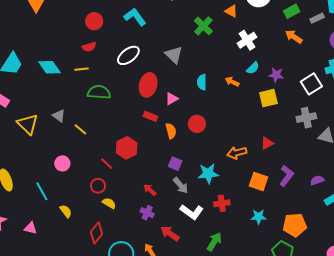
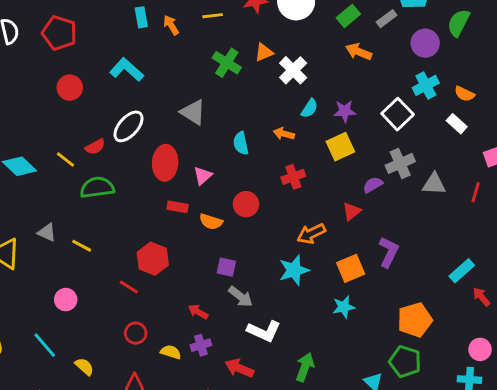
orange triangle: (231, 11) -> (264, 52), moved, turned -40
red semicircle: (89, 47) -> (95, 147), moved
yellow line: (82, 69) -> (66, 159), turned 56
orange semicircle: (171, 131) -> (211, 222), turned 133
cyan star: (208, 174) -> (294, 270), moved
purple semicircle: (317, 180) -> (373, 185), moved
orange square: (259, 181) -> (351, 268), turned -30
red circle: (98, 186) -> (136, 333), moved
yellow semicircle: (109, 203) -> (171, 352), moved
red cross: (222, 203) -> (293, 177), moved
purple cross: (147, 213) -> (201, 345), turned -32
cyan star: (258, 217) -> (344, 307), moved

